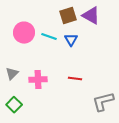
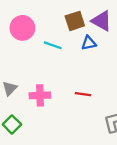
pink circle: (24, 33) -> (22, 28), moved
blue triangle: (71, 40) -> (89, 43), moved, turned 48

